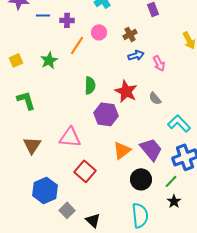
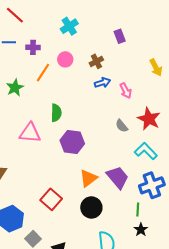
red star: (126, 91) -> (149, 119), moved
pink triangle: (70, 137) -> (30, 133), moved
black circle: (141, 179) -> (91, 207), moved
green line: (171, 181) -> (138, 209), turned -40

